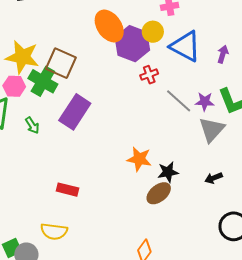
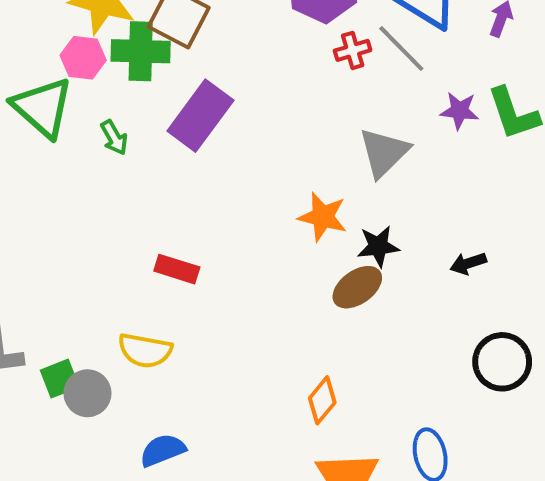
green cross: (43, 81) -> (141, 51), turned -32
gray line: (179, 101) -> (401, 48), moved
gray triangle: (212, 130) -> (384, 152), moved

